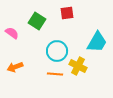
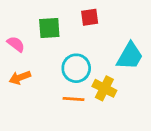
green square: (37, 21) -> (49, 28), turned -36
orange arrow: (15, 67) -> (20, 78), moved

